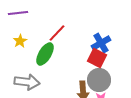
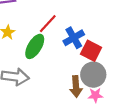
blue cross: (101, 43) -> (74, 38), moved

